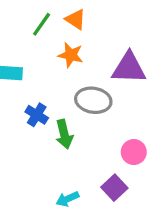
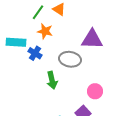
orange star: (71, 55) -> (45, 31), moved
blue cross: (37, 115) -> (35, 53), moved

